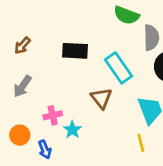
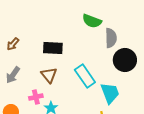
cyan rectangle: (118, 68) -> (85, 76), moved
brown triangle: (101, 98) -> (49, 75), moved

